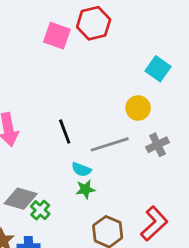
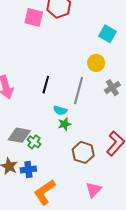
black line: (65, 131) -> (46, 85), turned 42
gray line: (110, 144) -> (79, 91), turned -52

